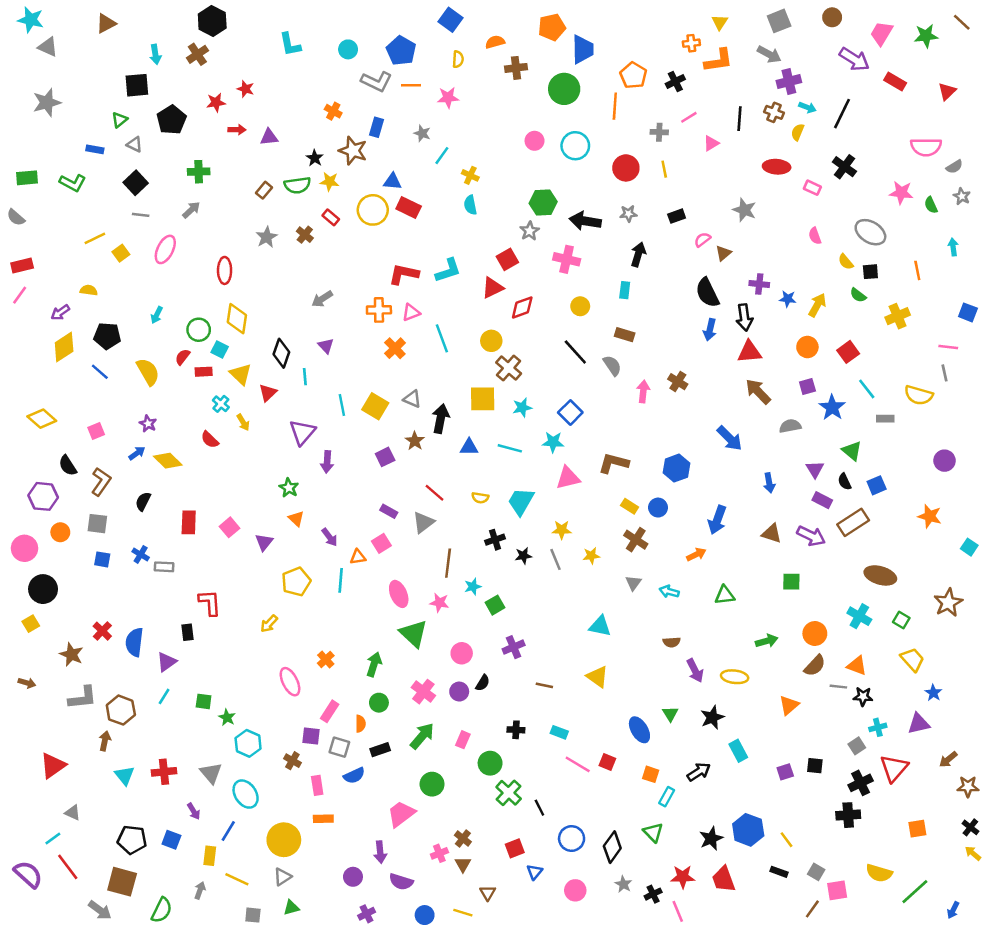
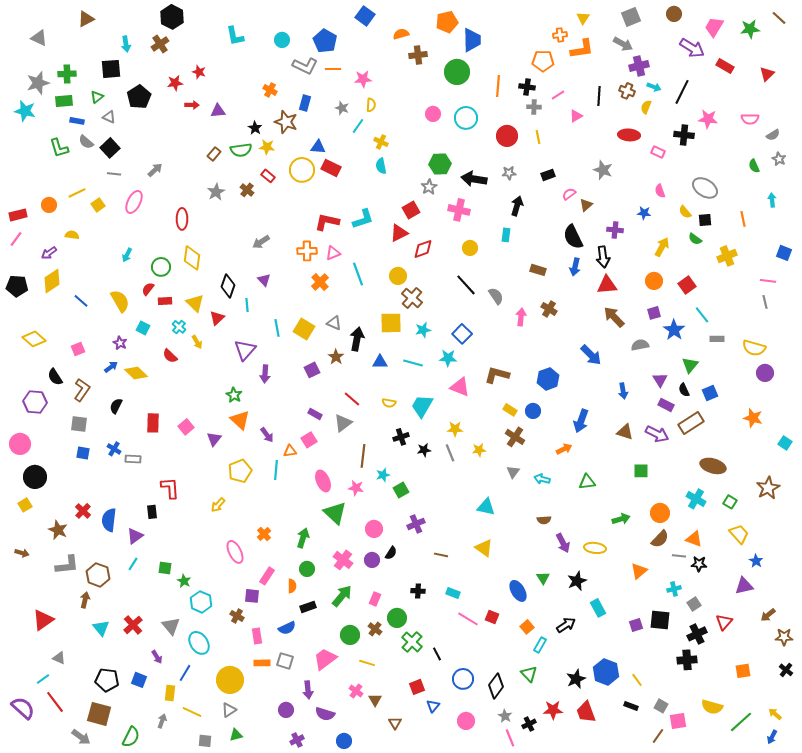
cyan star: (31, 20) -> (25, 111), moved
yellow semicircle: (458, 59) -> (371, 105), moved
orange pentagon: (633, 75) -> (543, 61), moved, turned -30
black cross: (675, 82) -> (527, 87), moved, turned 35
pink semicircle: (926, 147) -> (750, 119), size x0.7
black cross: (844, 167) -> (684, 135), turned -30
green cross: (199, 172) -> (67, 74), moved
green rectangle: (27, 178) -> (64, 101), moved
green L-shape: (73, 183) -> (59, 148), turned 45
pink star: (901, 193) -> (708, 119), moved
gray semicircle: (16, 217) -> (86, 142), moved
blue star: (788, 299) -> (644, 213), moved
brown rectangle: (625, 335) -> (538, 270), moved
black pentagon: (107, 336) -> (17, 286), moved
cyan square: (220, 349) -> (143, 328), moved
yellow semicircle: (919, 395) -> (754, 348), moved
green triangle: (852, 451) -> (690, 365), turned 30
pink triangle: (568, 478) -> (460, 387), turned 35
orange triangle: (296, 519) -> (240, 420), size x1.5
orange circle: (60, 532) -> (49, 205), moved
cyan cross: (878, 727) -> (674, 589), moved
gray square: (339, 747) -> (285, 661), moved
black square: (815, 766) -> (660, 620), size x1.5
red triangle: (894, 768) -> (724, 622), size x0.7
red cross: (164, 772) -> (133, 625), turned -36
orange square: (651, 774) -> (527, 627), turned 32
brown cross: (463, 838) -> (375, 629), moved
pink cross: (439, 853) -> (356, 691), turned -32
yellow arrow: (973, 853) -> (775, 714), moved
pink line: (678, 911) -> (510, 738), moved
yellow line: (463, 913) -> (367, 663), moved

